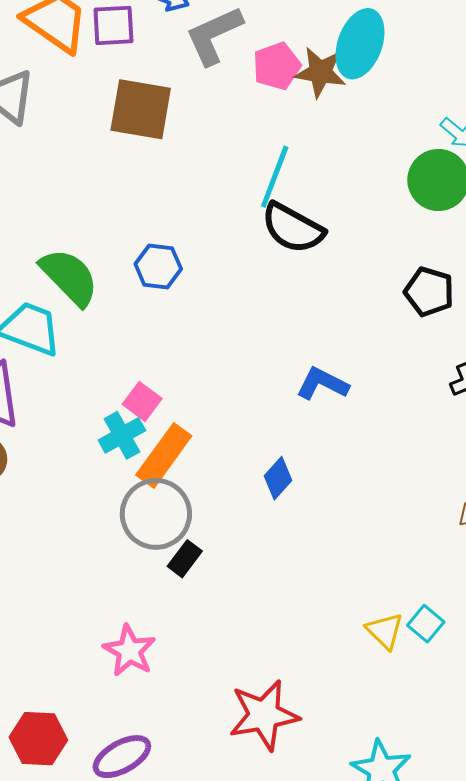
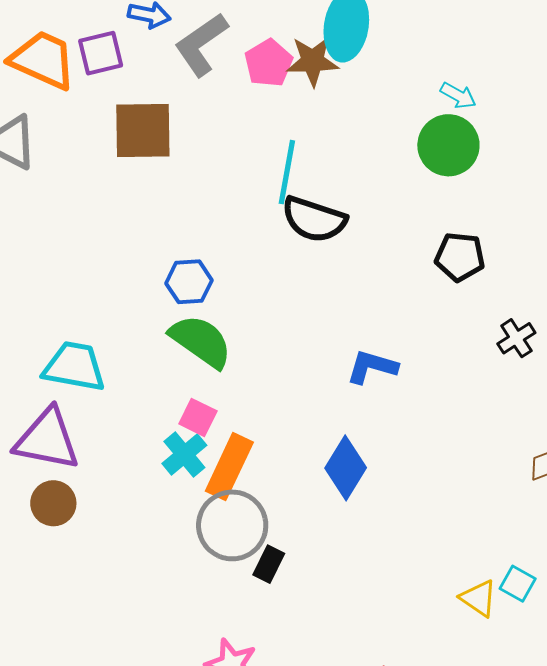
green semicircle: (69, 277) -> (201, 341), moved
blue diamond: (278, 478) -> (346, 468), size x1.5

